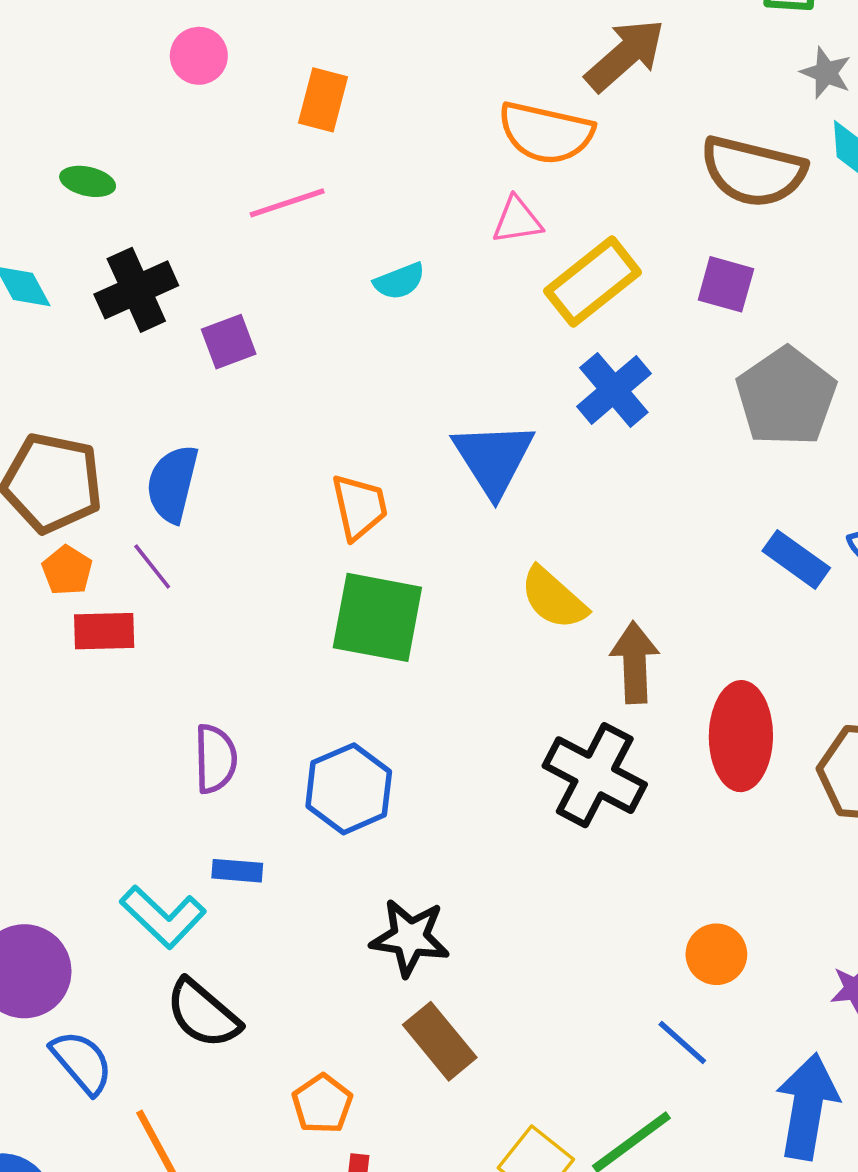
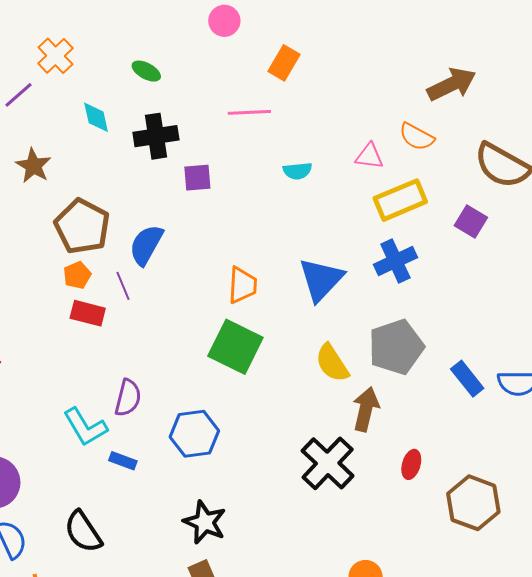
orange semicircle: (546, 133) -> (417, 137), moved, size x0.7
gray pentagon: (786, 397) -> (396, 347), moved
red ellipse: (741, 736) -> (411, 464), size x0.5
cyan L-shape: (163, 917) -> (85, 427), moved

